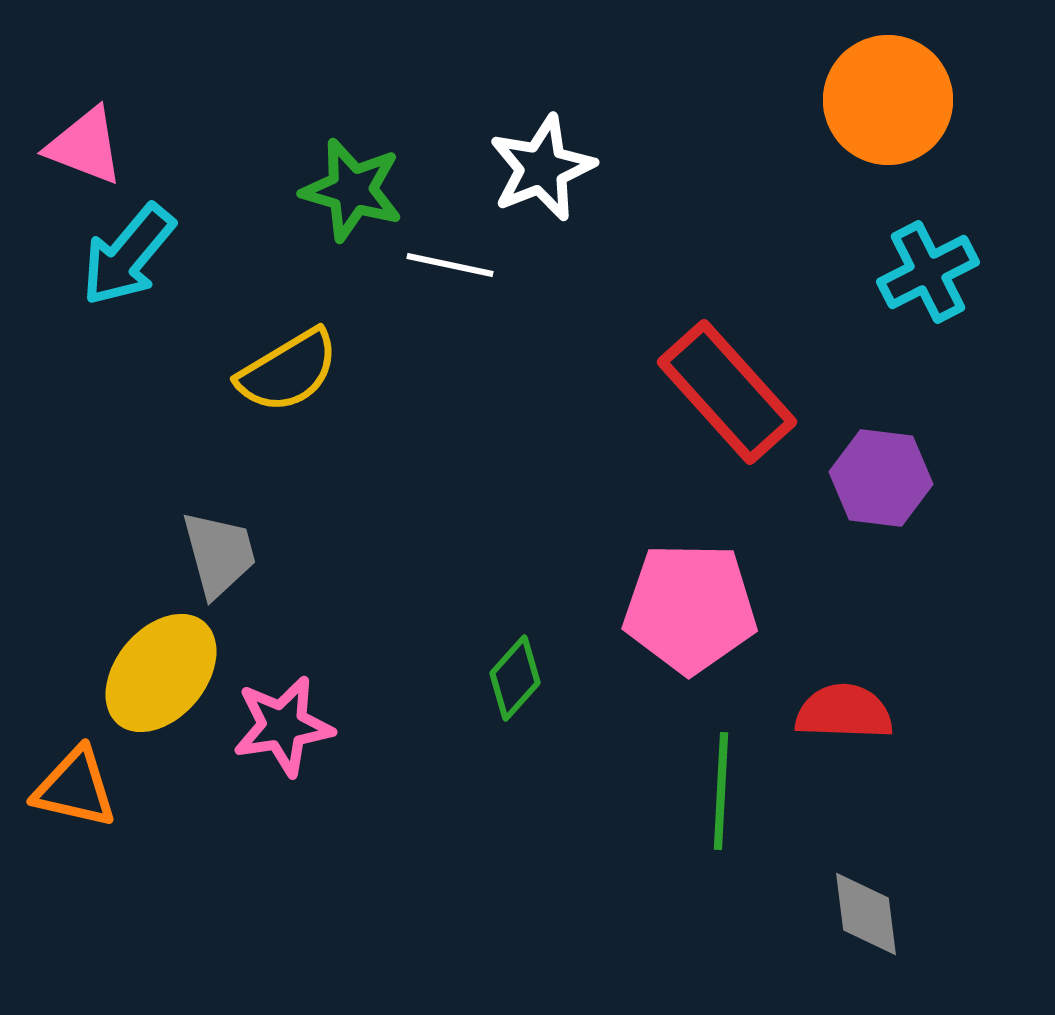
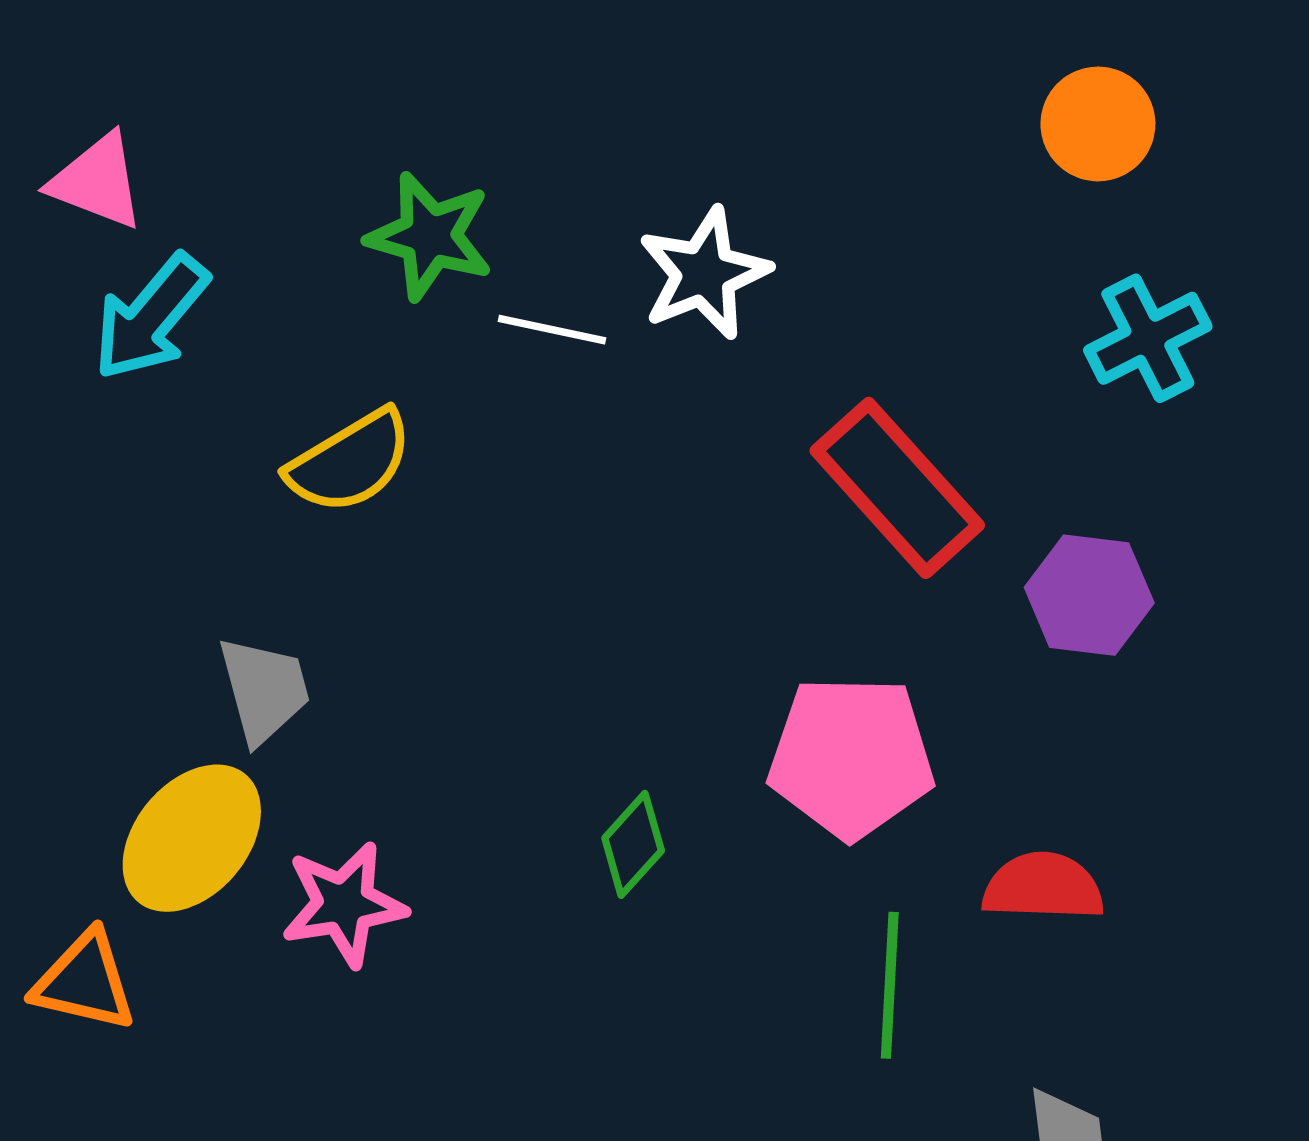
orange circle: (888, 100) -> (1098, 124), size x0.7
white star: (542, 168) -> (704, 274), moved

